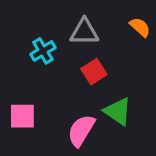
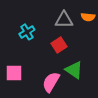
orange semicircle: (140, 27) -> (88, 17), turned 144
gray triangle: (84, 32) -> (64, 20), moved

